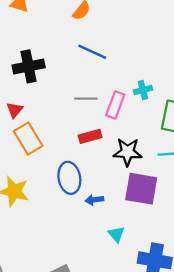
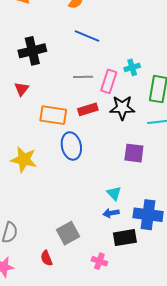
orange rectangle: (28, 139) -> (53, 115), moved, turned -48
black star: (128, 152) -> (122, 108), moved
purple square: (141, 189) -> (134, 153), size x0.7
blue arrow: (94, 200) -> (111, 213), moved

